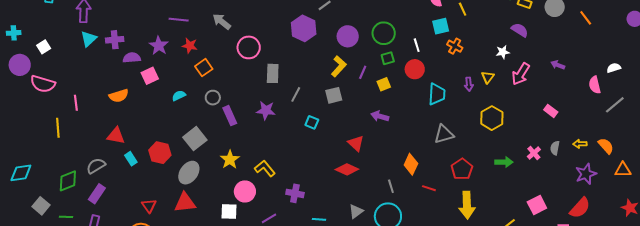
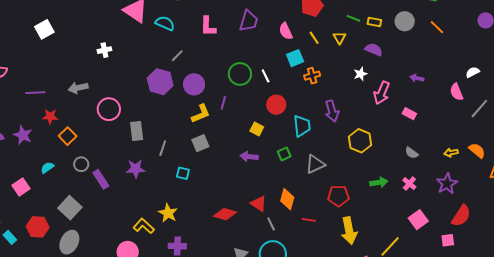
gray arrow: (222, 22) -> (78, 88), turned -42
purple circle: (348, 36) -> (194, 84), moved
white line: (417, 45) -> (266, 76), moved
purple star: (159, 46) -> (23, 135), moved
orange cross: (455, 46) -> (312, 76), turned -35
green square: (388, 58) -> (284, 154), moved
yellow L-shape: (339, 66) -> (201, 114), turned 35
purple line: (363, 72) -> (223, 103), moved
pink square: (150, 76) -> (21, 187), moved
yellow triangle: (488, 77) -> (339, 38), moved
yellow square: (384, 84) -> (257, 129), moved, turned -32
purple arrow: (469, 84) -> (332, 111), size x1.5
pink rectangle: (551, 111) -> (409, 114), moved
red triangle: (356, 143) -> (259, 204), moved
gray semicircle: (555, 148) -> (412, 153), moved, turned -56
pink cross: (534, 153) -> (409, 184), moved
yellow star: (230, 160) -> (168, 213), moved
red pentagon: (462, 169) -> (338, 196), turned -30
purple star: (586, 174) -> (447, 184), moved

